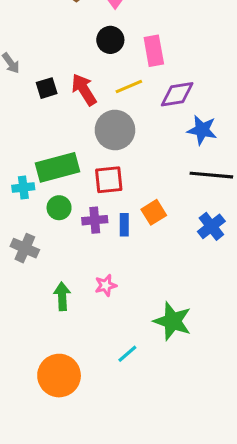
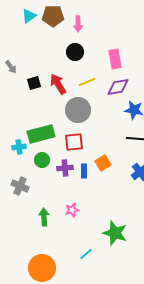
pink rectangle: (154, 51) -> (115, 59), moved

